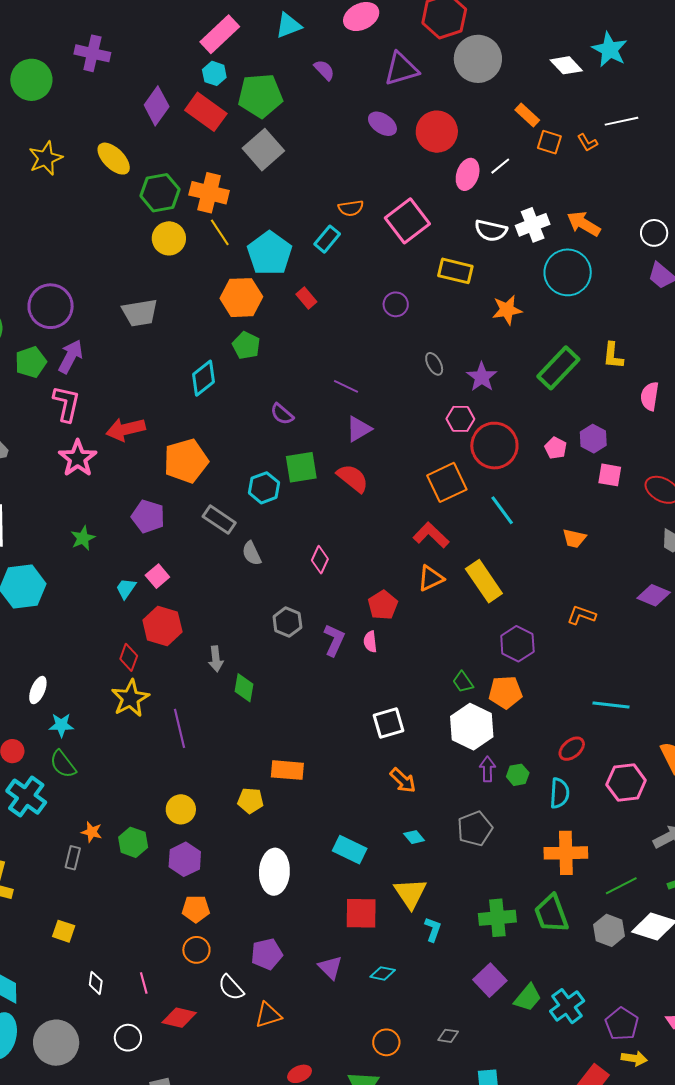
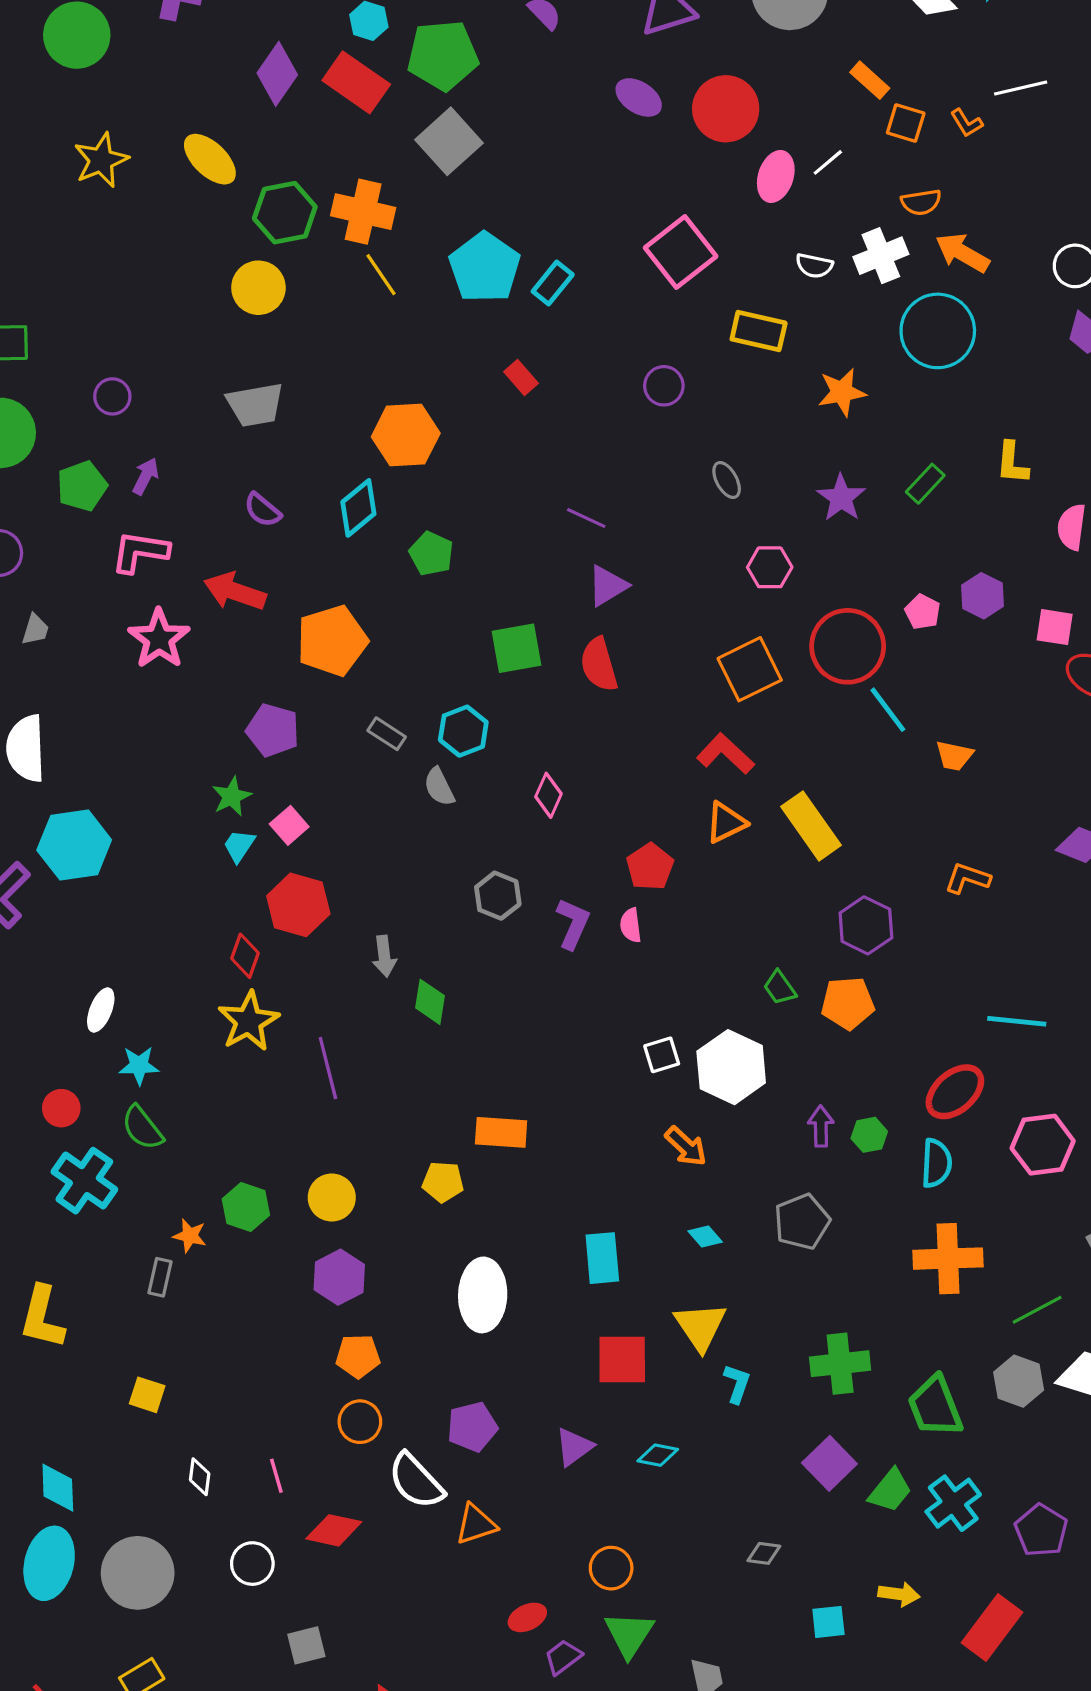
orange semicircle: (351, 208) -> (921, 202), moved
white semicircle: (491, 230) -> (814, 266), size x0.7
yellow circle: (169, 238) -> (258, 288), moved
cyan pentagon: (270, 253) -> (485, 267), moved
orange hexagon: (241, 298) -> (406, 435), moved
purple circle: (51, 306) -> (112, 396), size x0.5
green pentagon: (246, 345) -> (431, 554), moved
purple arrow: (71, 356) -> (145, 476), size x0.7
green rectangle: (558, 368) -> (925, 484), size x0.6
purple star: (482, 377) -> (841, 498), moved
pink L-shape: (66, 404) -> (140, 552), turned -93
purple semicircle: (282, 414) -> (263, 510), moved
red arrow: (126, 429) -> (235, 591), turned 33
red circle: (494, 446) -> (848, 646), moved
pink square: (610, 475) -> (1055, 627), moved
red semicircle: (353, 478) -> (599, 665), turned -144
cyan hexagon: (264, 488) -> (463, 731), moved
cyan line: (502, 510) -> (888, 710), moved
gray rectangle: (219, 520) -> (387, 734), size x0.7
green star: (83, 538) -> (232, 796), moved
white square: (389, 723) -> (662, 1055), size x0.7
white hexagon: (472, 727) -> (731, 1067), moved
red ellipse: (572, 749) -> (955, 1092), size x1.4
green hexagon: (133, 842) -> (246, 1207), moved
cyan rectangle: (350, 850) -> (602, 1258), turned 60
green trapezoid: (551, 914) -> (935, 1407), moved
purple triangle: (330, 968) -> (574, 1447), turned 40
white semicircle: (231, 988) -> (416, 1481), size x1.4
orange circle: (386, 1042) -> (611, 1568), moved
yellow arrow: (634, 1058) -> (899, 1594), moved

